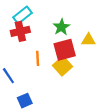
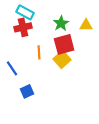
cyan rectangle: (23, 15) -> (25, 12), turned 66
yellow triangle: (88, 40) -> (86, 25), moved

